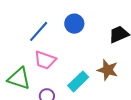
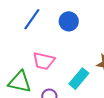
blue line: (39, 31) -> (32, 19), moved

